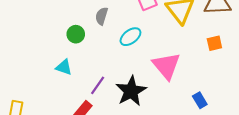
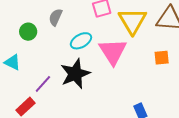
pink triangle: (166, 66) -> (113, 52), moved
black star: (131, 91) -> (75, 74), moved

